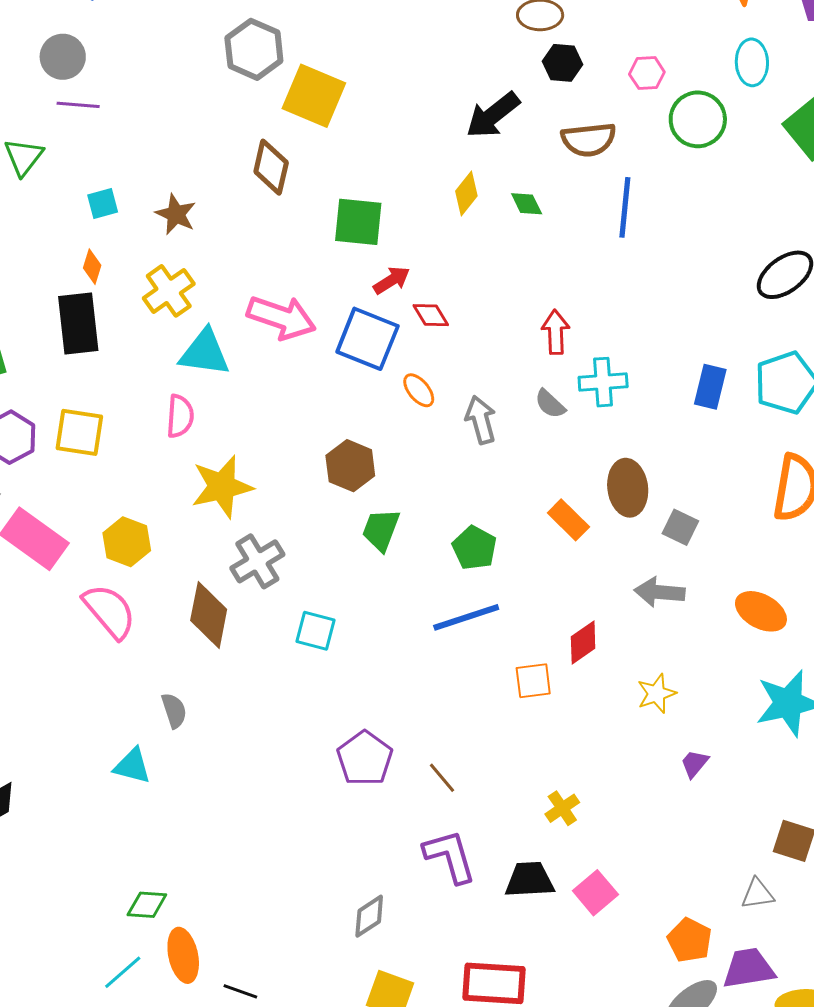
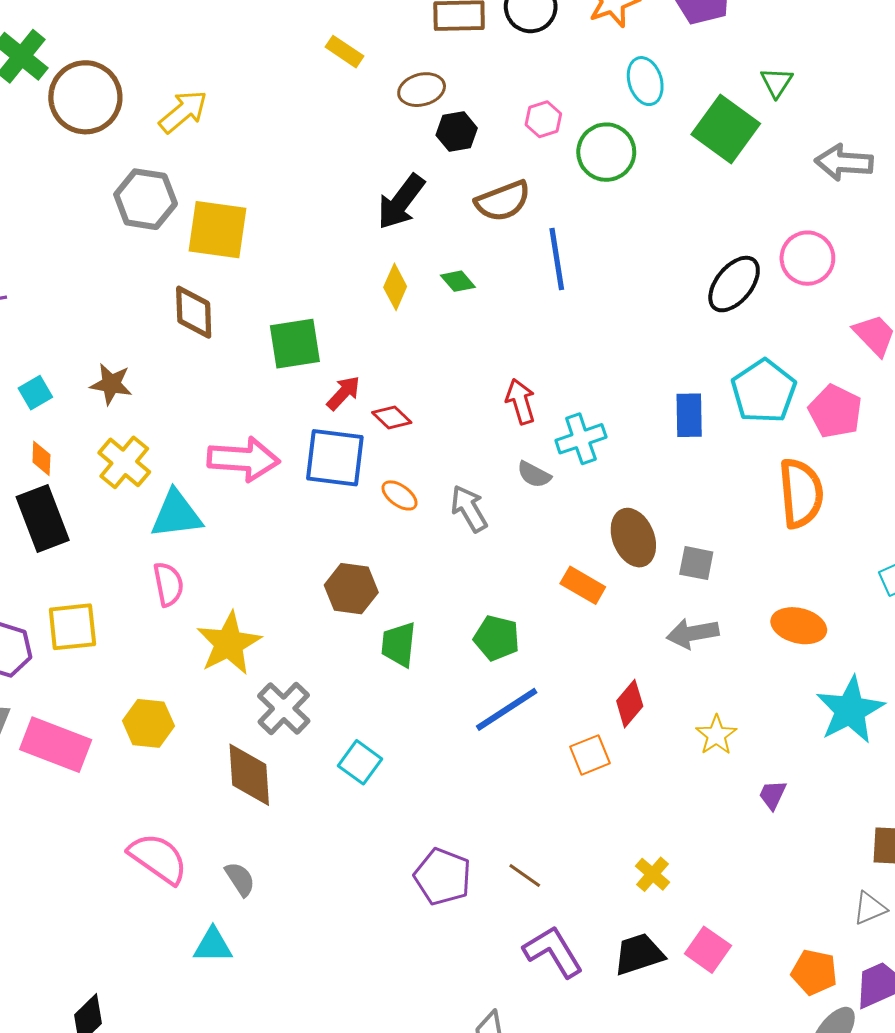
pink semicircle: (109, 611) -> (158, 858), moved
cyan square: (316, 631) -> (360, 762), turned 36

